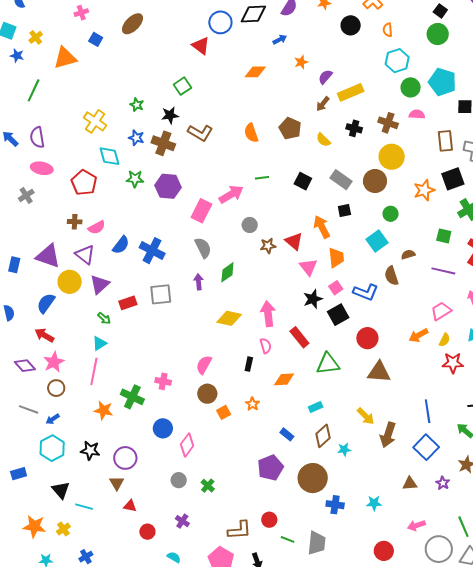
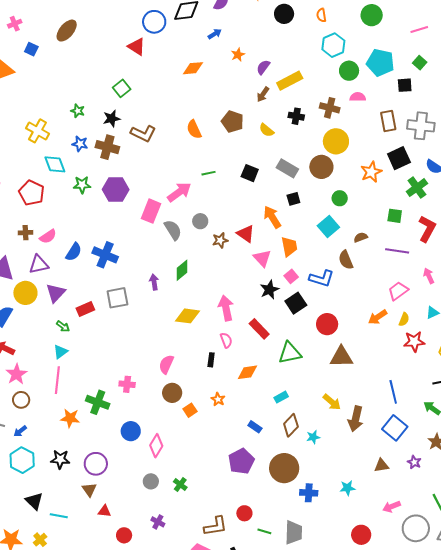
gray semicircle: (203, 248) -> (173, 230), moved
purple triangle: (85, 255) -> (39, 264), turned -45

